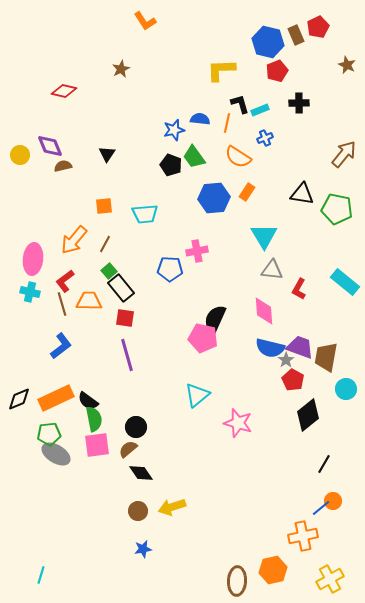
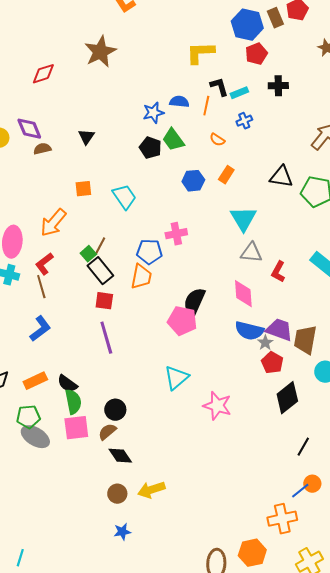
brown star: (121, 69) -> (100, 52), size x1.8
red diamond: (64, 91) -> (43, 74), turned -30
orange semicircle: (238, 157) -> (217, 140), size x0.6
blue hexagon: (214, 198) -> (193, 181), size x0.7
cyan trapezoid: (145, 214) -> (124, 197), turned -120
brown line: (105, 244) -> (100, 246), moved
orange trapezoid: (89, 301) -> (141, 277), moved, turned 100
orange rectangle: (56, 398) -> (35, 381), size x0.7

